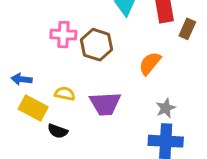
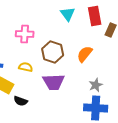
brown hexagon: (97, 45) -> (53, 52), moved
yellow semicircle: (65, 94) -> (26, 67), moved

